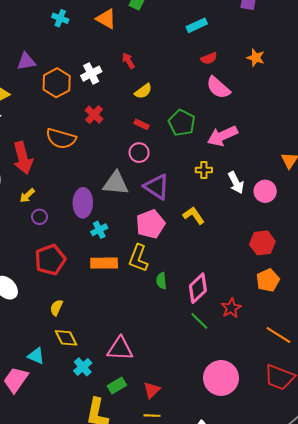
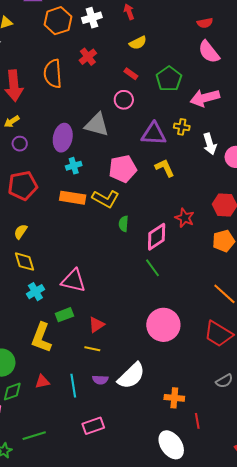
orange semicircle: (61, 139) -> (53, 74), turned 60
purple triangle: (157, 187) -> (154, 134), moved, turned -40
yellow L-shape: (138, 258) -> (106, 199), turned -92
red star: (231, 308) -> (185, 218), moved, turned -30

